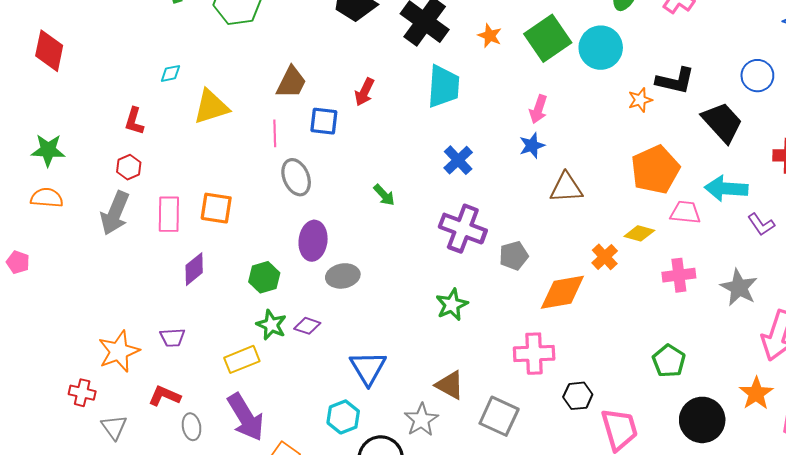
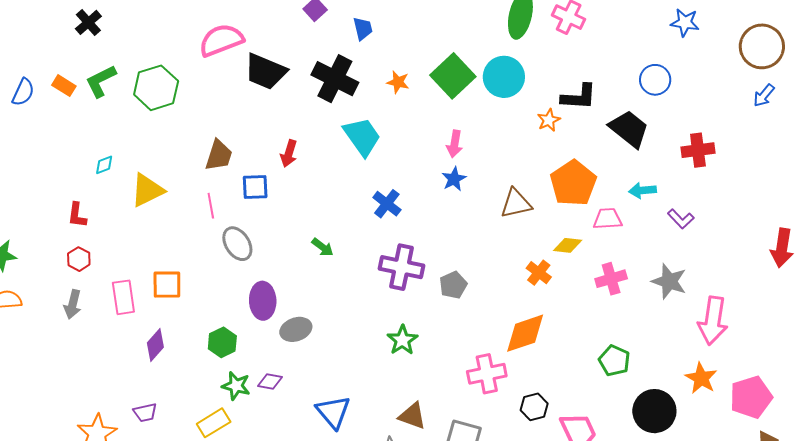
cyan trapezoid: (444, 86) -> (362, 137), turned -30
brown triangle: (566, 188) -> (516, 203), moved
cyan arrow: (726, 189) -> (643, 190), size x0.7
gray arrow: (115, 213) -> (73, 304), size x0.7
orange diamond: (562, 292) -> (525, 333), moved

